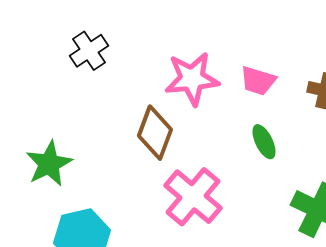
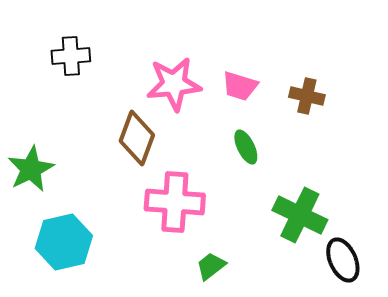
black cross: (89, 51) -> (71, 56), turned 30
pink cross: (193, 197) -> (175, 202), turned -36

